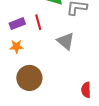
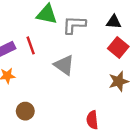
brown circle: (29, 78) -> (25, 111), size x0.6

